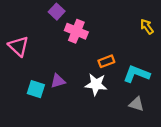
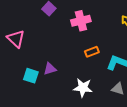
pink cross: (76, 31) -> (81, 21), moved, turned -36
white star: (96, 84) -> (83, 88), moved

